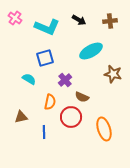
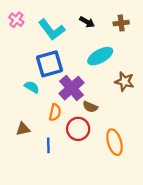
cyan L-shape: (47, 27) -> (52, 30), turned 30
blue square: (45, 58) -> (49, 64), size x1.4
purple cross: (65, 80) -> (72, 88), size x1.6

